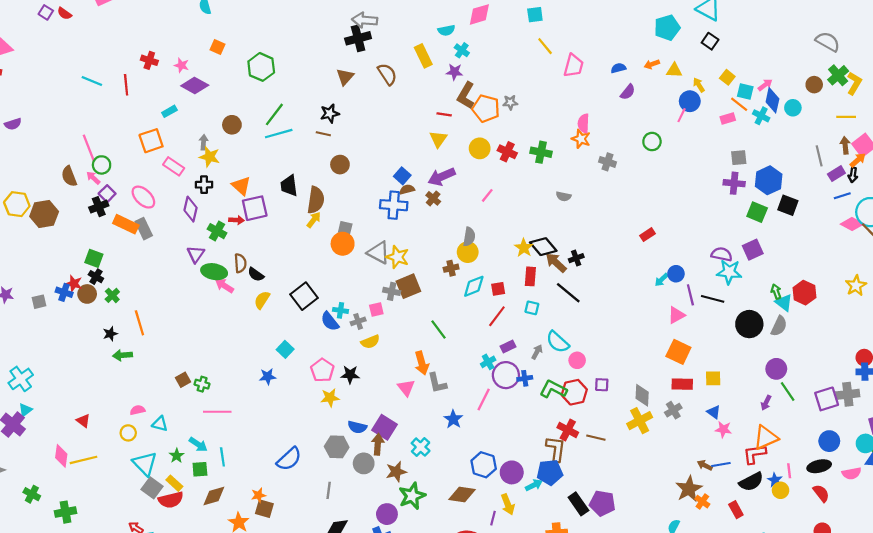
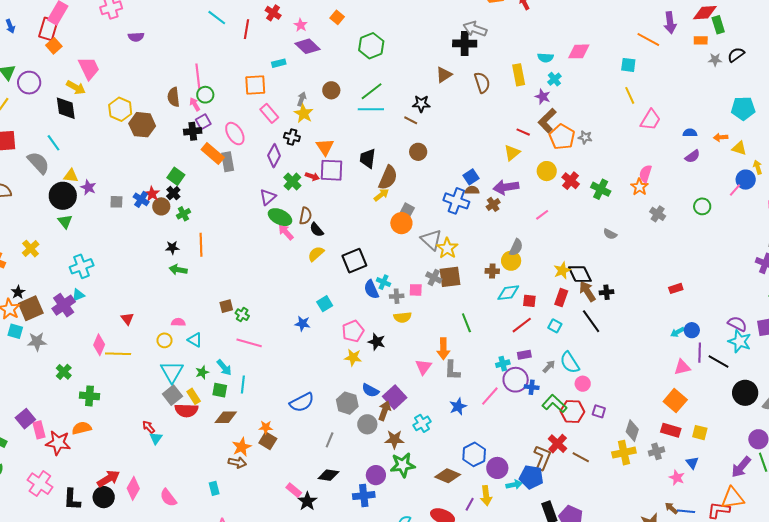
purple arrow: (766, 403) -> (741, 467), size x1.6
pink star: (723, 429) -> (677, 478), moved

